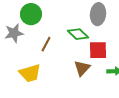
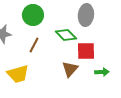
green circle: (31, 14) -> (33, 15), moved

